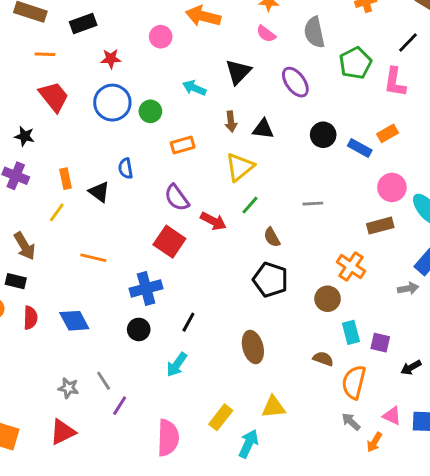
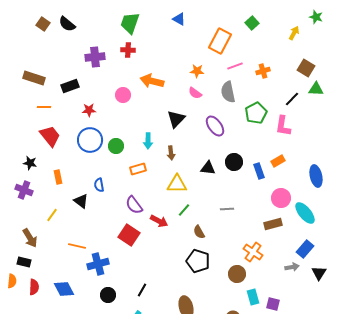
cyan arrow: (194, 88) -> (148, 141), moved, turned -112
black triangle: (263, 129) -> (208, 168), moved
blue rectangle: (360, 148) -> (259, 171), turned 42
yellow triangle: (240, 167) -> (177, 184), turned 40
orange rectangle: (66, 179) -> (58, 177), moved
blue cross: (146, 288) -> (98, 264), moved

